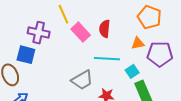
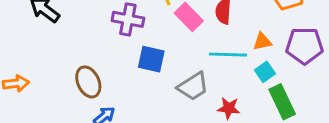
orange triangle: (138, 43) -> (262, 42), moved
blue square: (26, 55) -> (151, 59), moved

